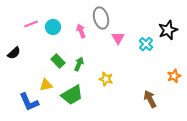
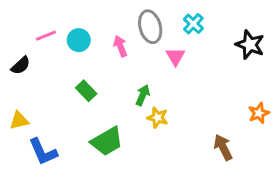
black star: (168, 30) -> (250, 45), turned -30
cyan cross: (146, 44) -> (193, 24), moved
black semicircle: (14, 53) -> (21, 65), moved
green arrow: (79, 64) -> (143, 95), moved
yellow triangle: (46, 85) -> (19, 121), moved

